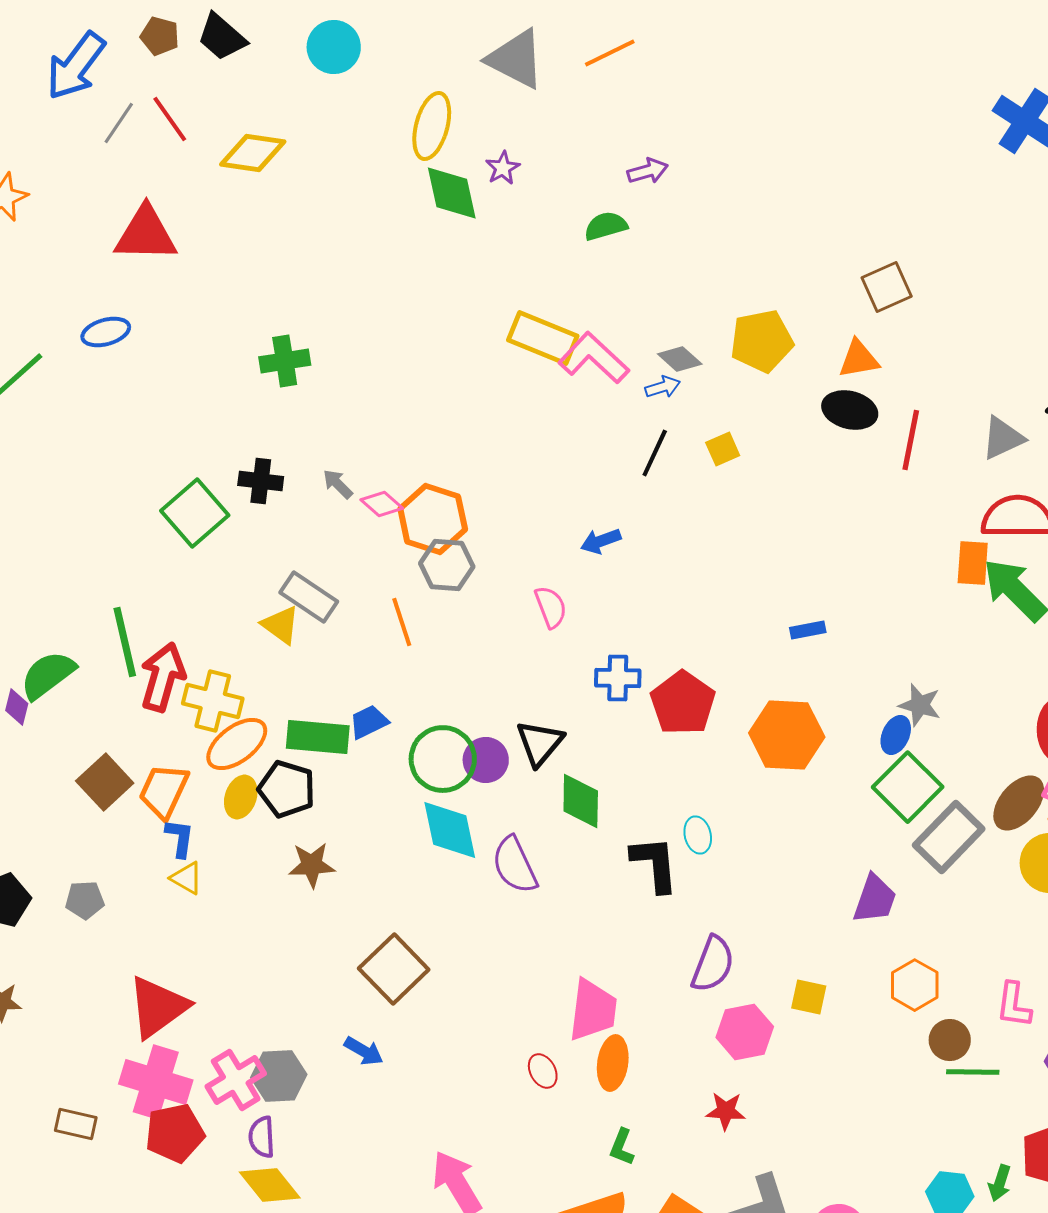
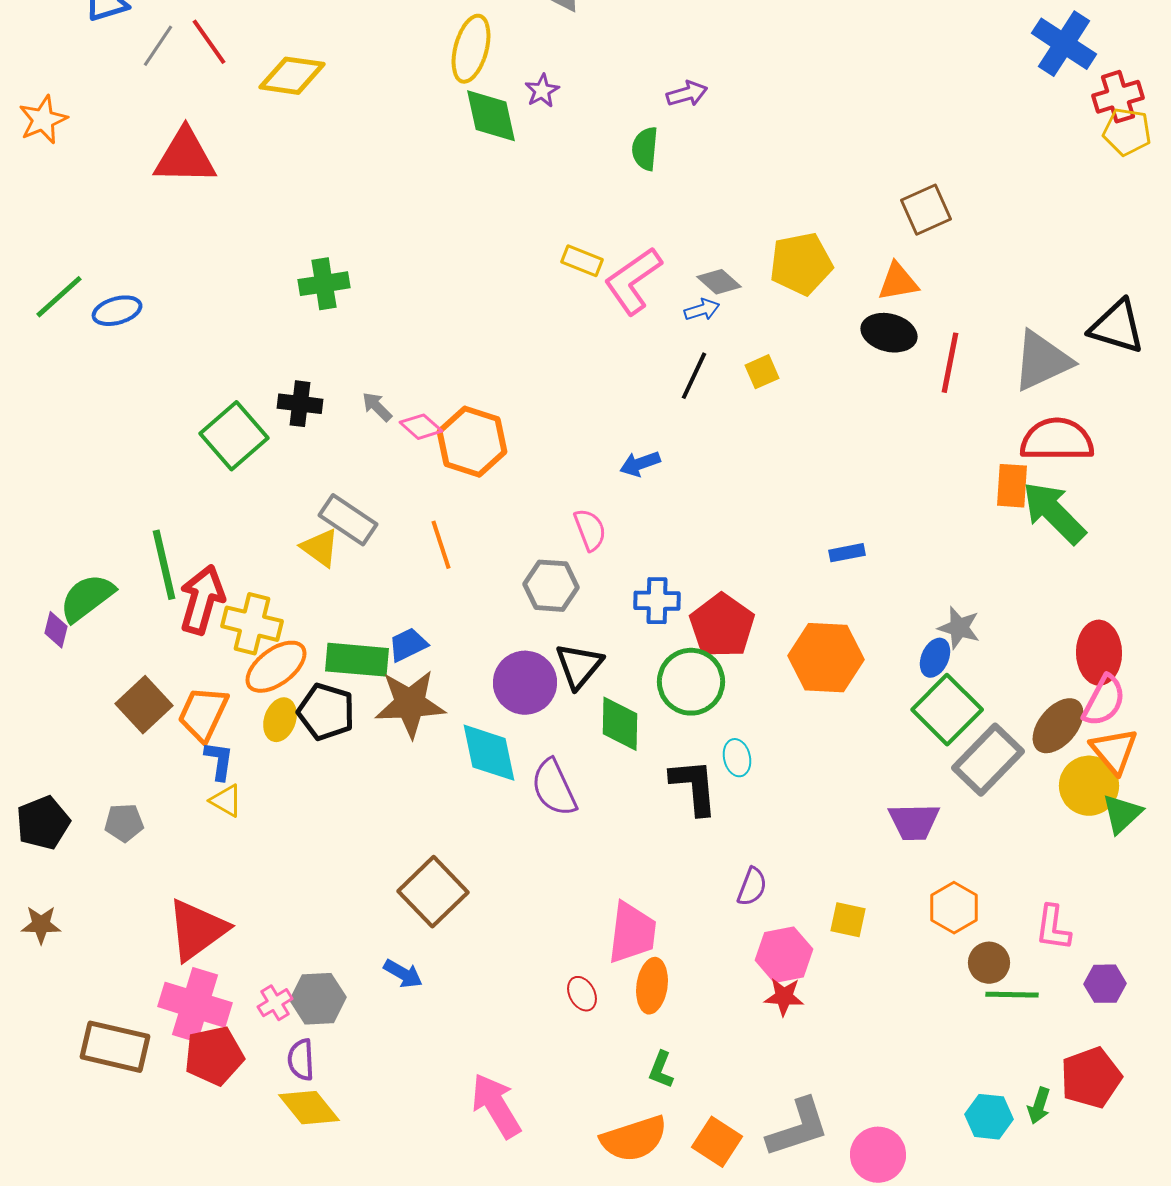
green semicircle: (606, 226) -> (645, 149), turned -69
blue ellipse: (106, 332) -> (117, 311), moved
yellow rectangle: (543, 338) -> (582, 261), size x0.6
pink L-shape: (594, 358) -> (633, 281), turned -78
gray triangle: (1003, 438) -> (1042, 361), size x1.4
gray hexagon: (447, 565) -> (551, 586), moved
green circle: (443, 759) -> (691, 682), moved
purple circle: (486, 760) -> (525, 683), size x1.4
brown star: (312, 865) -> (410, 704), moved, size x1.5
purple trapezoid: (875, 899) -> (914, 822), turned 70
purple semicircle: (713, 964) -> (752, 887), size x0.7
pink cross: (236, 1080) -> (275, 1003), size x0.6
red star: (726, 1111) -> (784, 997), moved
brown rectangle: (76, 1124) -> (115, 1047), size x1.6

